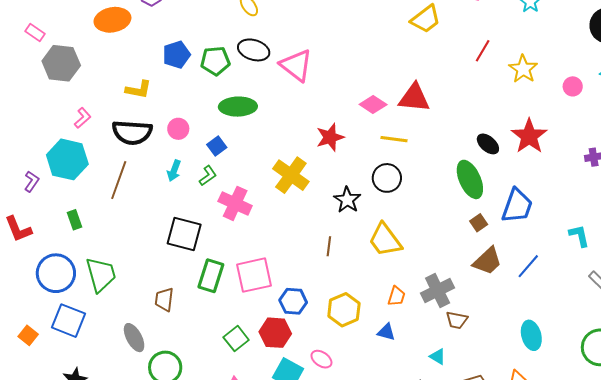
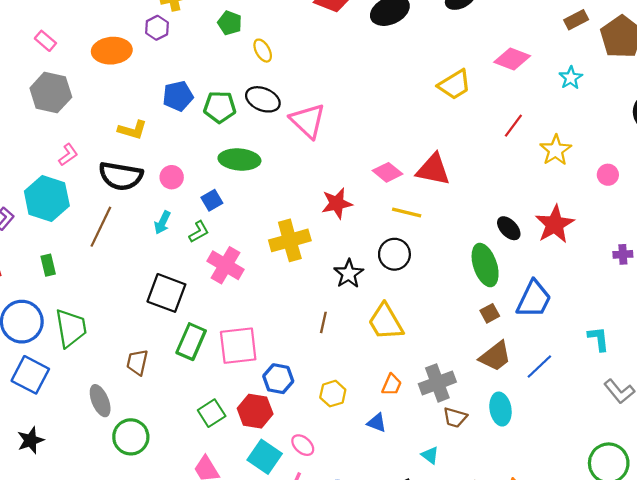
pink rectangle: (35, 32) -> (45, 41), moved
yellow cross: (291, 175) -> (290, 240), turned 33
yellow hexagon: (344, 310) -> (333, 394), size x0.7
cyan ellipse: (531, 335) -> (500, 409), moved

